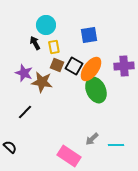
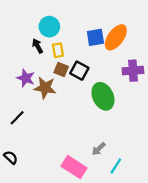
orange ellipse: (91, 69) -> (116, 37), moved
black line: (25, 112) -> (17, 118), moved
cyan line: (116, 145) -> (116, 166), moved, turned -56

